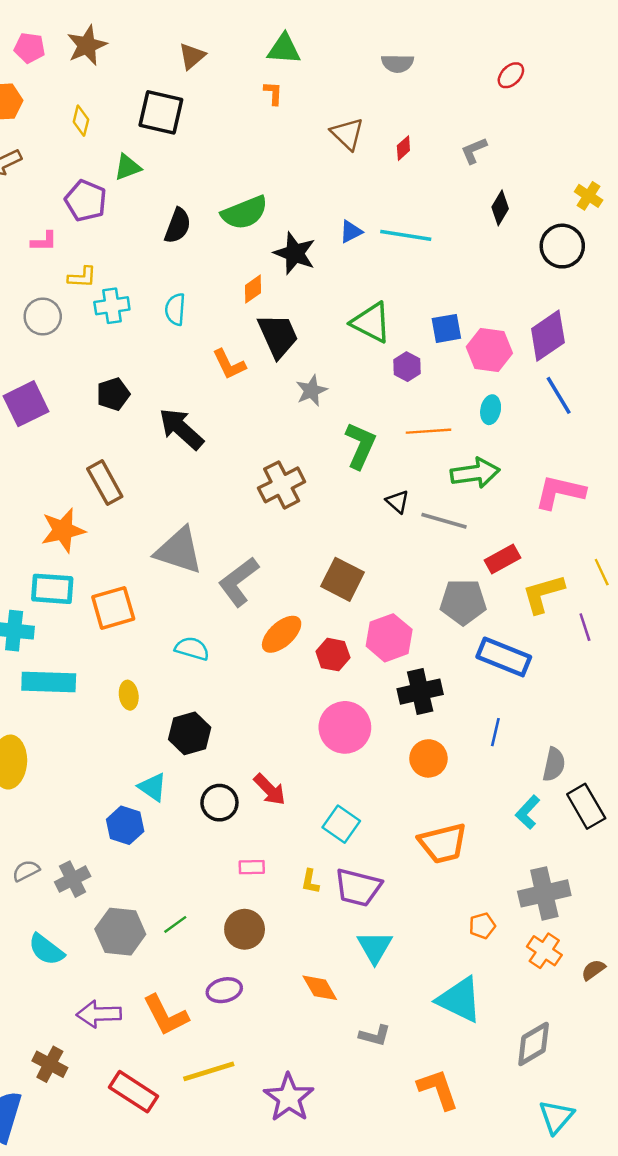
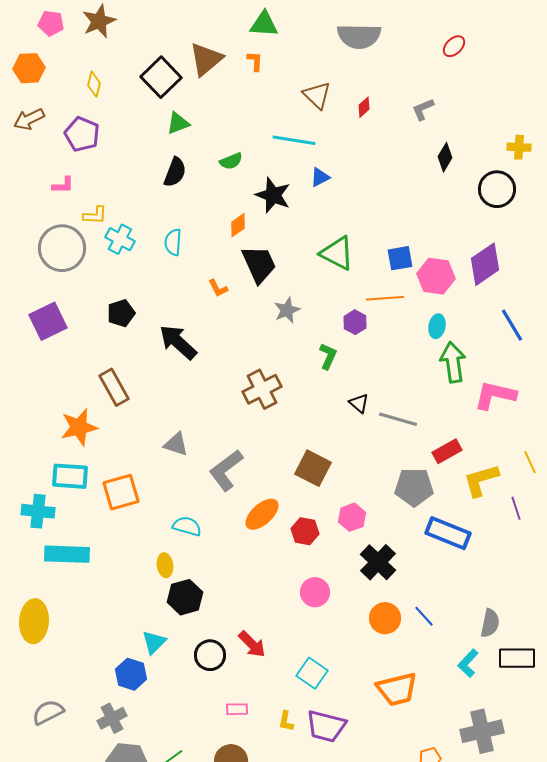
brown triangle: (192, 56) -> (206, 59), moved, size x1.5
gray semicircle: (397, 63) -> (359, 36), size x1.6
black square: (161, 112) -> (161, 77), turned 33
green triangle: (127, 167) -> (178, 123), moved
yellow cross: (589, 196) -> (519, 147), turned -30
purple pentagon: (86, 201) -> (82, 134), moved
green semicircle: (245, 213) -> (231, 161), size x0.6
cyan line: (406, 235) -> (294, 140), moved
cyan cross: (112, 306) -> (120, 239), turned 36
gray circle: (43, 317) -> (62, 248), size x1.5
orange L-shape: (229, 364) -> (218, 288), size x0.7
purple hexagon: (407, 367) -> (355, 322), moved
blue line: (559, 395) -> (512, 325), moved
orange line: (428, 431) -> (385, 298), moved
green L-shape: (360, 446) -> (328, 356), size x0.7
green arrow: (475, 473) -> (453, 362), moved, turned -90
gray triangle: (179, 551) -> (176, 444), size x0.6
pink hexagon: (389, 638) -> (352, 517), size x0.7
black cross: (420, 692) -> (378, 562), turned -33
yellow ellipse: (129, 695) -> (165, 565), moved
pink circle: (345, 727) -> (315, 592), size x0.7
blue line: (495, 732) -> (424, 616), moved, turned -55
cyan triangle: (153, 787) -> (154, 642), turned 40
black rectangle: (586, 806) -> (517, 658), turned -60
gray semicircle: (26, 871) -> (48, 712), size x1.4
gray cross: (73, 879) -> (112, 718), moved

